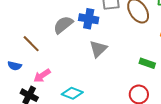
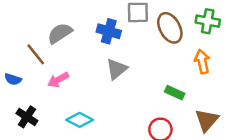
gray semicircle: (63, 25) -> (60, 33), moved
pink arrow: (42, 76) -> (58, 80), moved

